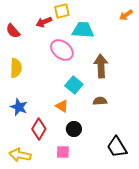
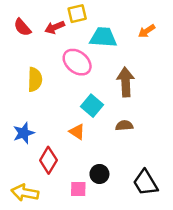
orange arrow: (126, 15) -> (147, 31), moved
red semicircle: (13, 31) -> (22, 27), moved
yellow semicircle: (16, 68) -> (35, 80), moved
blue star: (19, 107) -> (24, 133), turned 30
black circle: (74, 129) -> (99, 174), moved

